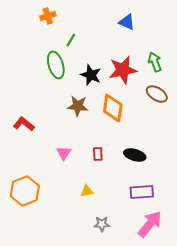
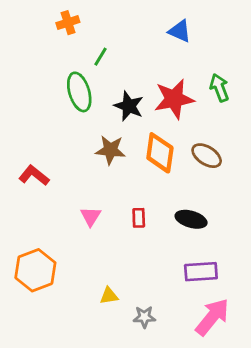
brown ellipse: (157, 94) -> (207, 156), moved
yellow triangle: (87, 191) -> (109, 296), moved

